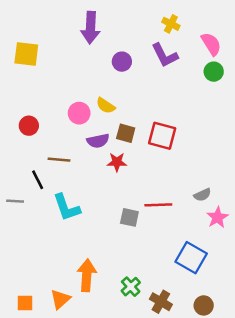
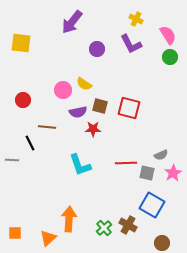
purple arrow: (90, 28) -> (72, 22), turned 35
cyan L-shape: (67, 207) -> (80, 165), moved
gray square: (129, 217) -> (147, 173), moved
brown cross: (161, 302) -> (128, 225), moved
orange square: (25, 303) -> (15, 233), moved

